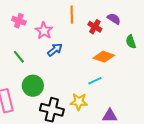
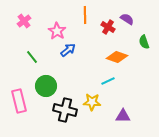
pink cross: (19, 21) -> (24, 21), moved, turned 32

